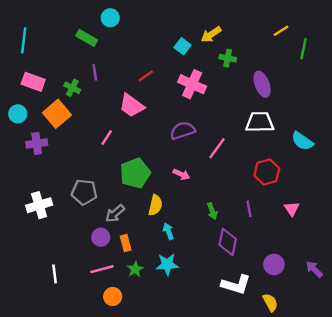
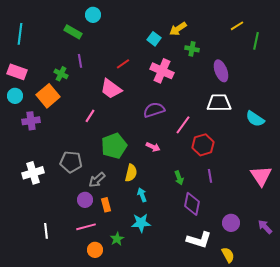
pink rectangle: (33, 82) -> (17, 72), moved
red hexagon: (267, 172) -> (203, 145), moved
pink triangle: (292, 209) -> (261, 176), moved, size x1.6
green star: (135, 269) -> (117, 239), moved

